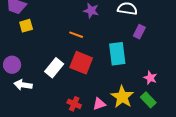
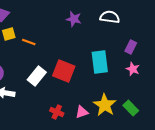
purple rectangle: (139, 32) -> (131, 47), moved
orange line: (76, 35) -> (29, 42), moved
pink star: (150, 78) -> (133, 69), moved

